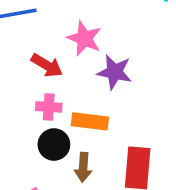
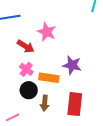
purple star: (115, 72) -> (72, 65), moved
pink cross: (49, 107) -> (26, 69), turned 32

